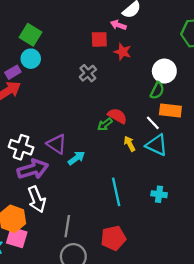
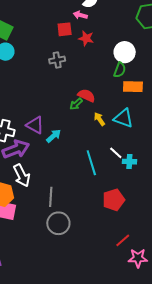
gray cross: (88, 73) -> (57, 60), turned 35
white line: (153, 123) -> (116, 153), moved
red pentagon: (113, 238) -> (114, 200), moved

